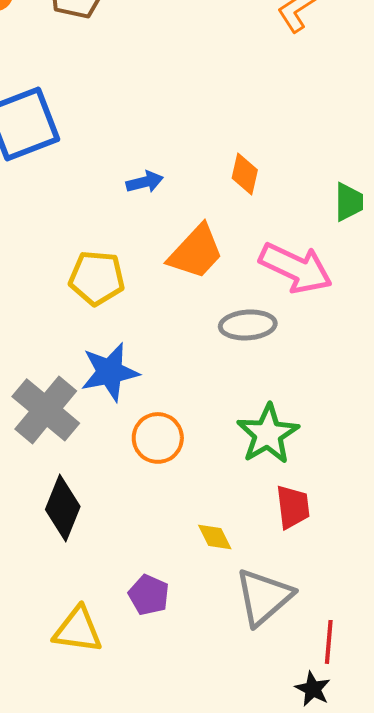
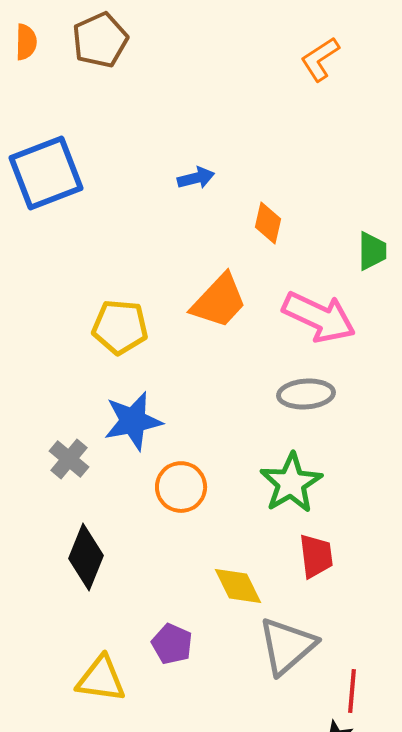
blue arrow: (145, 182) -> (196, 178), moved
gray ellipse: (248, 325) -> (306, 394), moved
gray cross: (46, 410) -> (69, 459), size x0.6
yellow diamond: (215, 537) -> (238, 586), size x1.4

